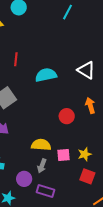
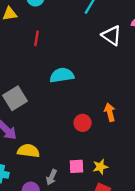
red line: (16, 59) -> (36, 38), moved
white triangle: (86, 70) -> (112, 35), moved
yellow semicircle: (41, 145) -> (28, 151), moved

